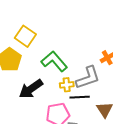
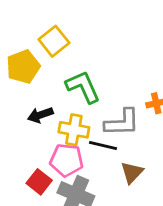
yellow cross: (67, 85) -> (74, 130), moved, size x1.5
black arrow: (31, 89) -> (40, 115), size x0.7

